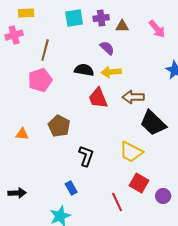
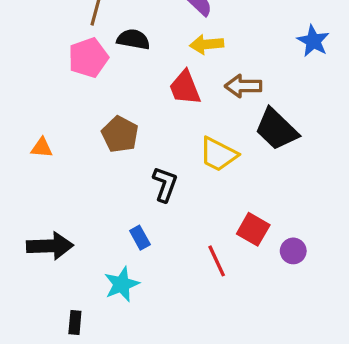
black semicircle: (84, 70) -> (133, 39), moved
orange triangle: (22, 134) -> (42, 148), moved
yellow trapezoid: (131, 152) -> (218, 154), moved
black arrow: (17, 193) -> (50, 246), size x1.5

